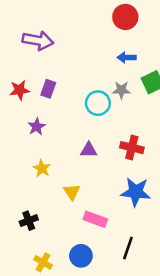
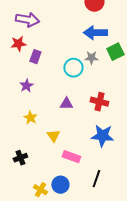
blue arrow: (127, 57) -> (95, 33), size x1.6
red star: (20, 90) -> (18, 44), moved
yellow cross: (43, 262) -> (40, 190), moved

